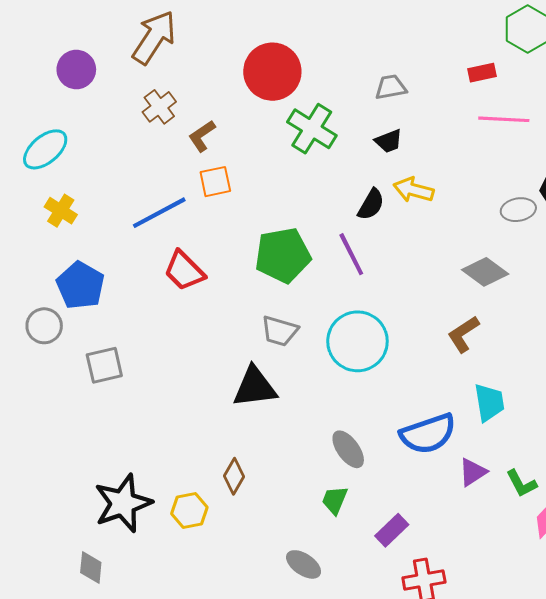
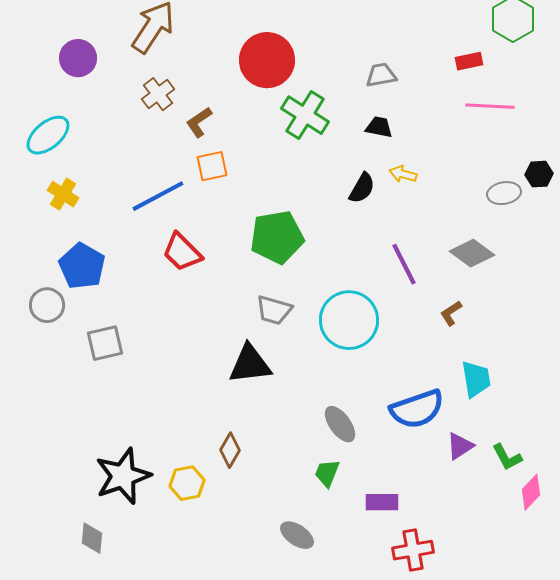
black trapezoid: (389, 141) -> (379, 127), turned -148
yellow arrow: (414, 190) -> (403, 174), size x0.7
purple line: (351, 254) -> (404, 264), moved
brown L-shape: (463, 334) -> (451, 313), size x0.7
purple rectangle: (392, 530) -> (382, 502), turned 44

